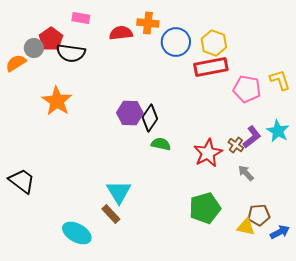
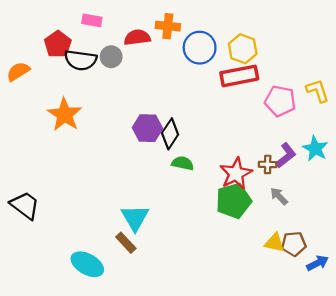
gray circle: (34, 48) -> (111, 57), moved
brown cross: (236, 145) -> (268, 164), turned -35
green pentagon: (205, 208) -> (234, 201), moved
yellow triangle: (246, 227) -> (274, 243), moved

